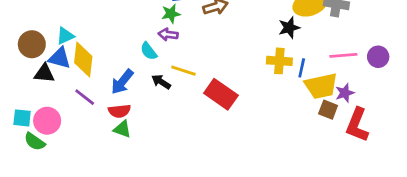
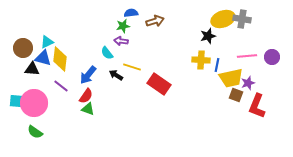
red semicircle: (119, 111) -> (86, 96), turned -49
pink circle: (47, 121) -> (34, 103), size x1.4
green semicircle: (35, 142) -> (35, 132), moved

